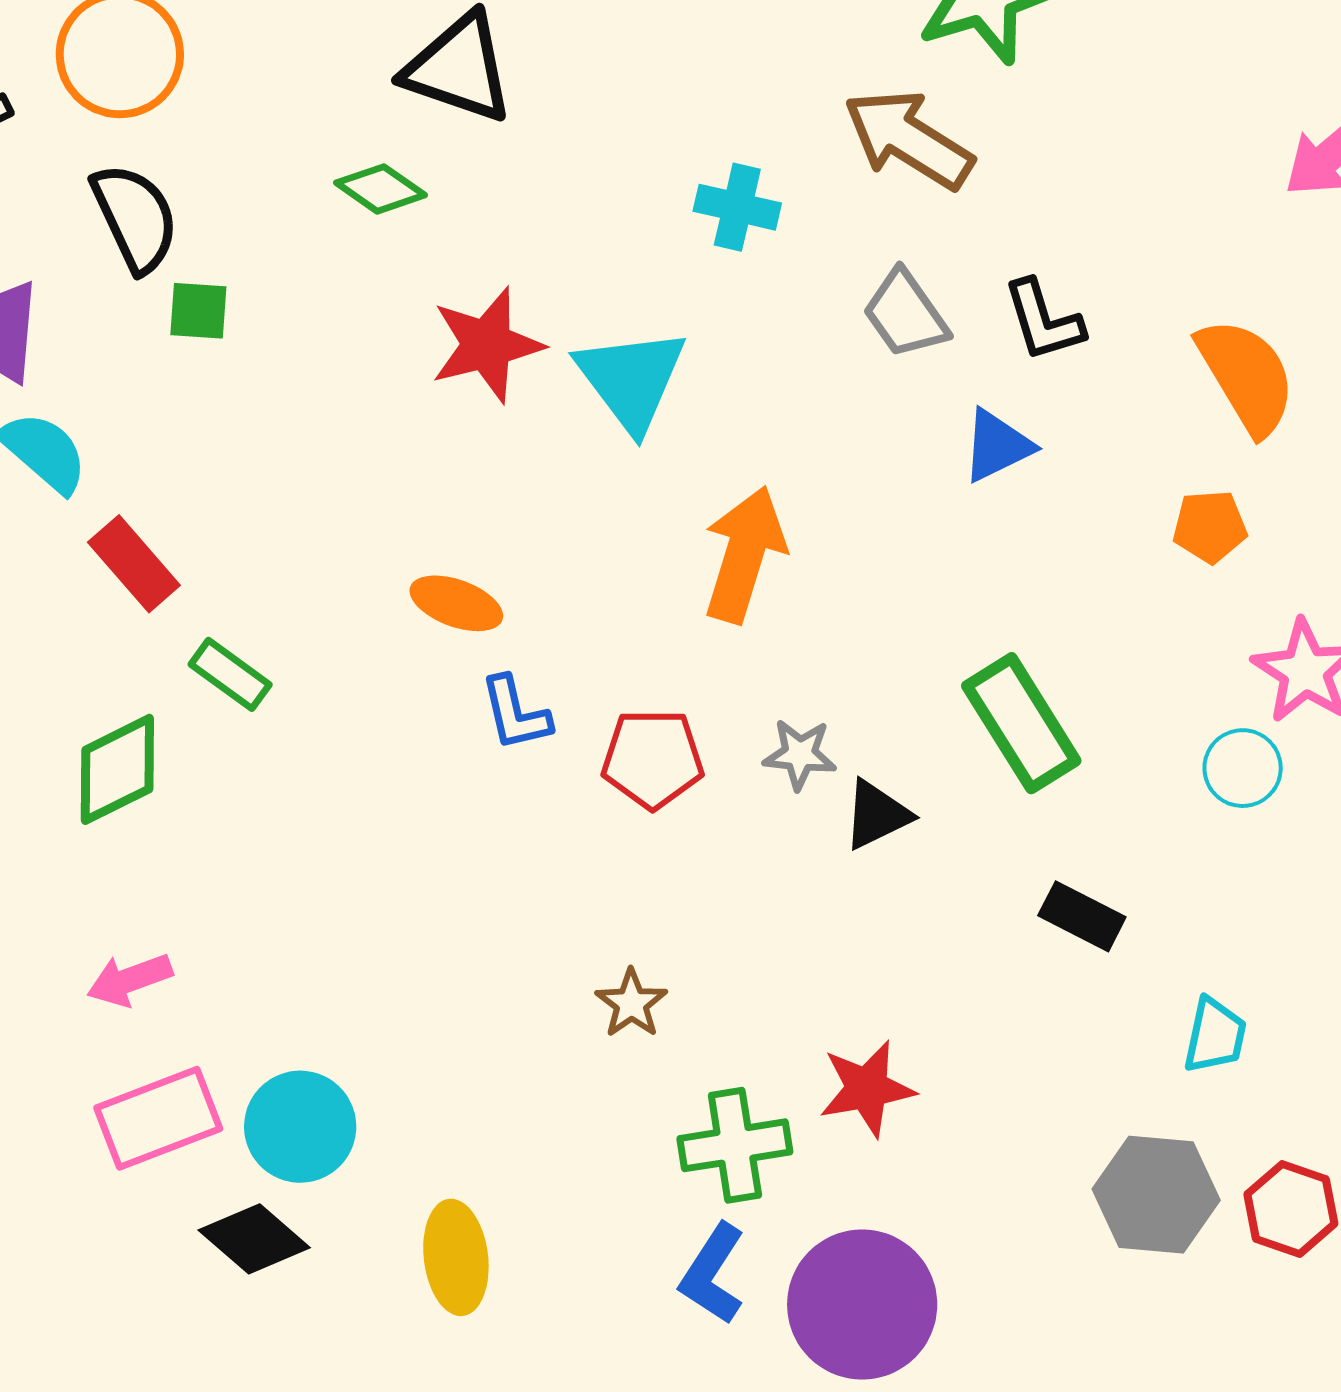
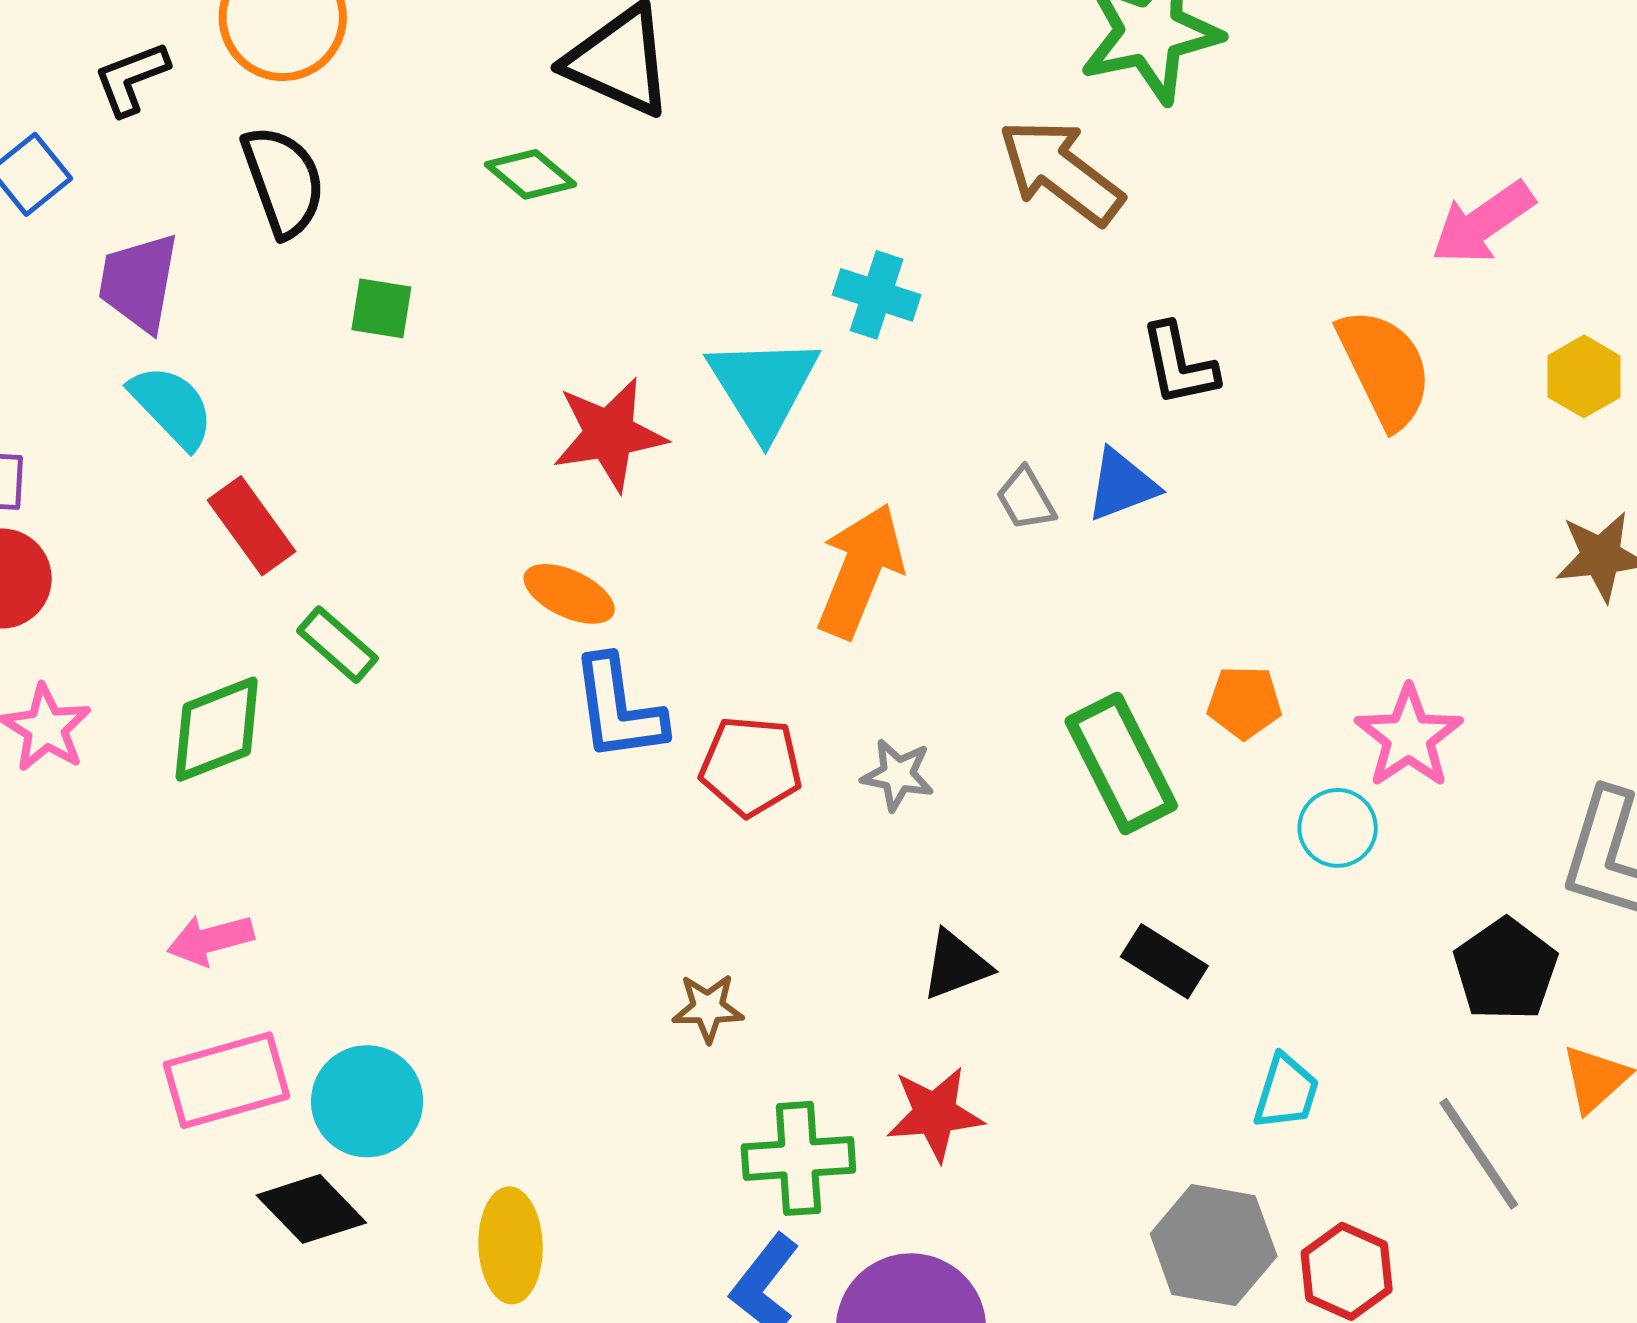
cyan cross: (737, 207) -> (877, 295), moved
green square: (198, 311) -> (381, 308), moved
gray trapezoid: (905, 314) -> (1026, 499), moved, size x0.7
red star: (487, 345) -> (609, 434), moved
orange semicircle: (1246, 376) -> (1385, 368), moved
orange pentagon: (1210, 526) -> (1244, 702), moved
blue L-shape: (515, 713) -> (618, 709), size x1.4
black triangle: (877, 815) -> (956, 965), moved
brown star: (631, 1003) -> (708, 1008), turned 30

